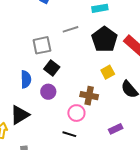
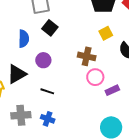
purple circle: (48, 92) -> (43, 60), moved
pink circle: (76, 113) -> (95, 77), moved
black line: (69, 134) -> (47, 91), moved

